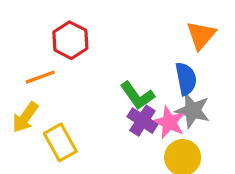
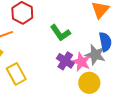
blue semicircle: (186, 79) -> (105, 42), moved
green L-shape: (137, 95) -> (60, 33), moved

